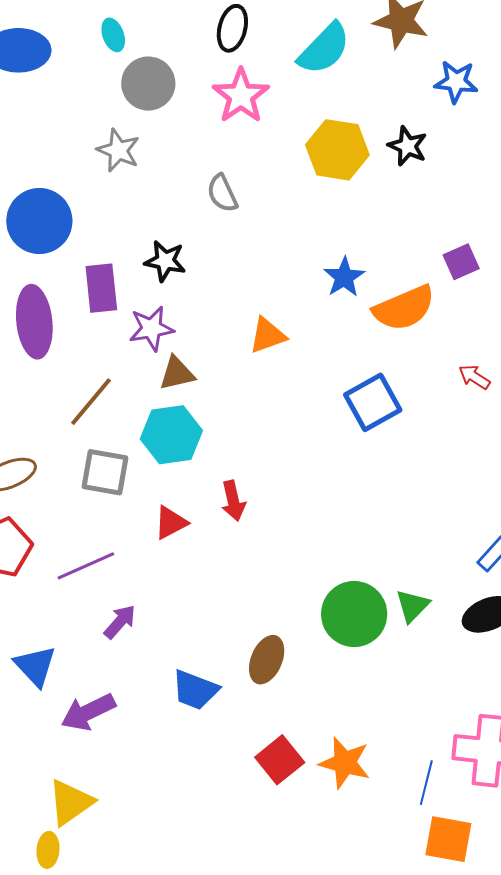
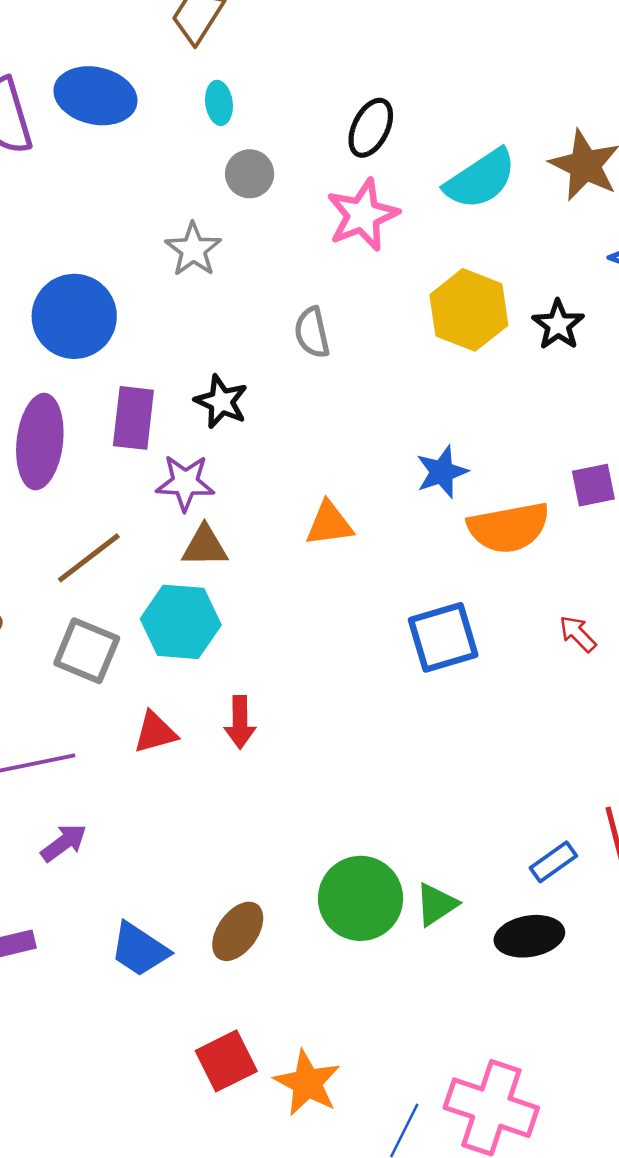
gray circle: (148, 84) -> (250, 174), size x0.7

